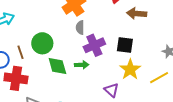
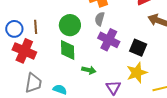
green circle: (42, 43) -> (70, 25), moved
purple cross: (94, 45) -> (109, 40), turned 35
green arrow: (82, 65) -> (89, 70), moved

